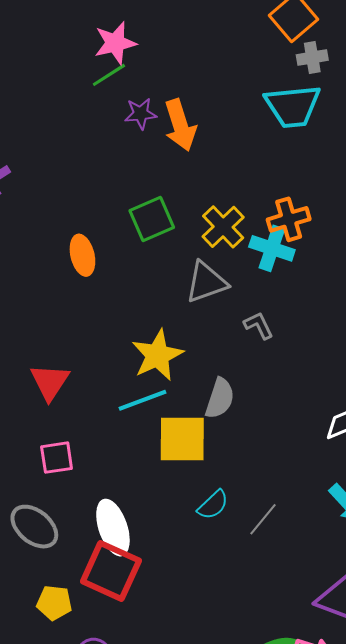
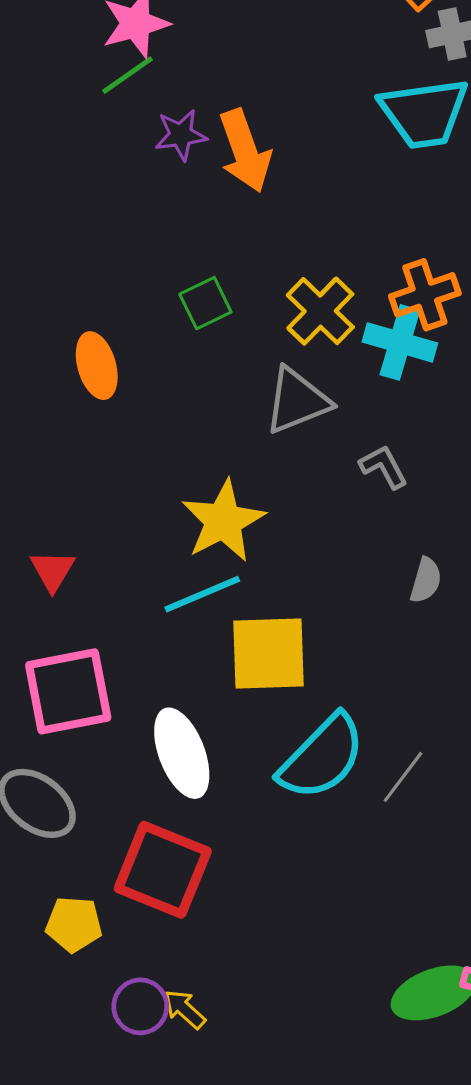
green square: (152, 219) -> (205, 303), size x0.7
red triangle: (50, 382) -> (53, 571), size x0.7
gray semicircle: (220, 398) -> (426, 580), moved, size x0.7
pink square: (57, 458) -> (68, 691), size x1.6
cyan semicircle: (213, 505) -> (322, 757), size x1.8
white ellipse: (113, 528) -> (182, 753), moved

